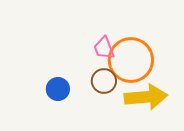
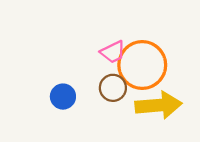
pink trapezoid: (104, 48) -> (113, 52), turned -95

